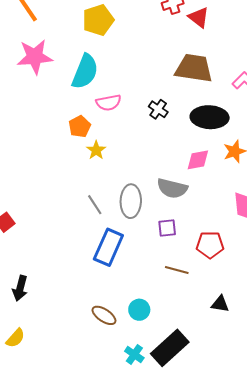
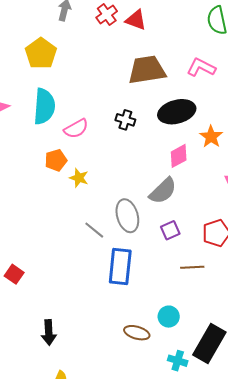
orange pentagon: (80, 126) -> (56, 160), turned 30
gray semicircle: (172, 188) -> (163, 191), turned -40

